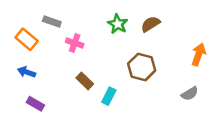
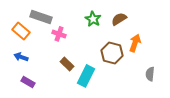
gray rectangle: (52, 21) -> (41, 17), size x1.5
orange arrow: (199, 54) -> (135, 43), moved
gray semicircle: (190, 94) -> (150, 74), turned 128
cyan rectangle: (109, 96) -> (86, 76), size x1.5

